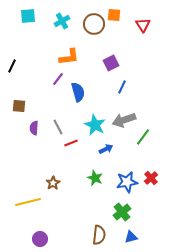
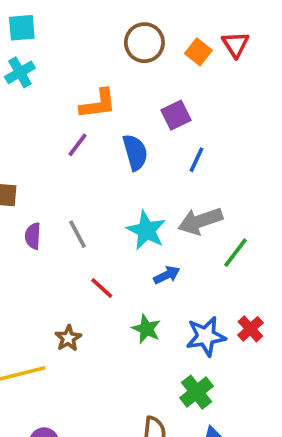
orange square: (114, 15) -> (198, 52), moved, turned 32
cyan cross: (62, 21) -> (20, 72), moved
blue semicircle: (78, 92) -> (135, 152), moved
red line: (71, 143) -> (102, 288), moved, turned 64

